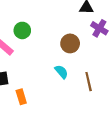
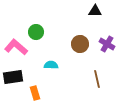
purple cross: (99, 28) -> (107, 44), moved
cyan semicircle: (61, 72) -> (51, 65), moved, turned -48

